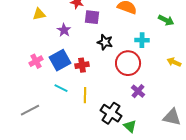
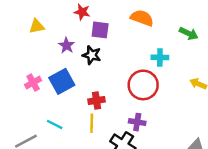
black star: (105, 42) -> (92, 55), moved
red cross: (82, 65) -> (96, 100), moved
cyan line: (61, 88) -> (55, 124), moved
purple cross: (138, 91) -> (137, 122), moved, turned -32

